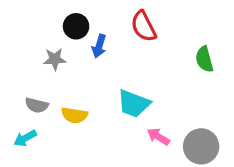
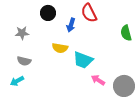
blue arrow: (99, 46) -> (71, 25), moved
gray star: (55, 59) -> (22, 33), moved
yellow semicircle: (74, 115) -> (60, 48), moved

